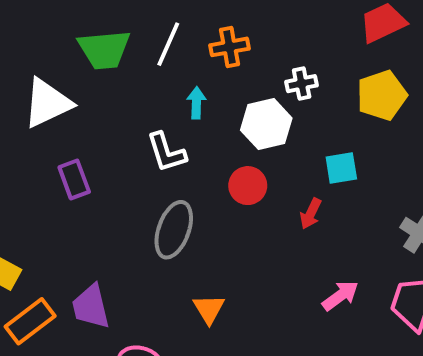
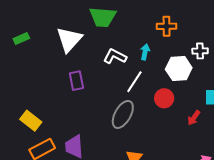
white line: (168, 44) -> (134, 82), moved
white triangle: (47, 103) -> (69, 39), turned -32
white L-shape: (166, 152) -> (115, 56), moved, turned 125

